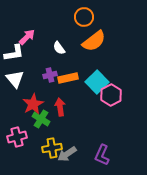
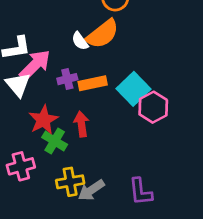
pink arrow: (27, 37) -> (35, 65), moved, size x1.4
orange semicircle: (94, 41) -> (102, 34), moved
purple L-shape: (102, 155) -> (141, 192), turned -30

